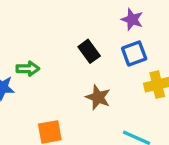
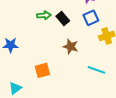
green arrow: (28, 69) -> (44, 15), moved

